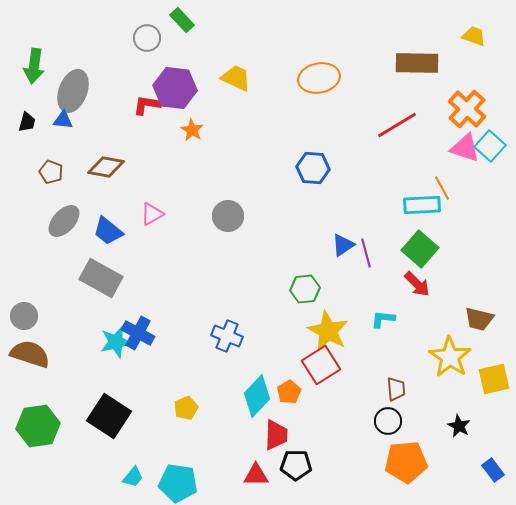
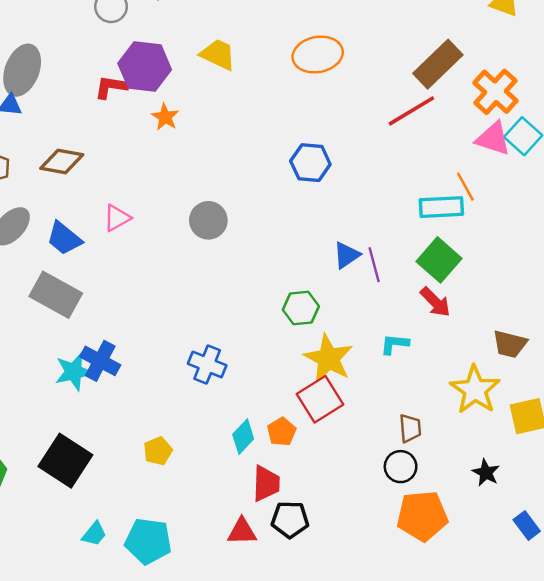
brown rectangle: (417, 63) -> (438, 64), moved, turned -45
cyan diamond: (257, 396) -> (243, 437), size x0.7

